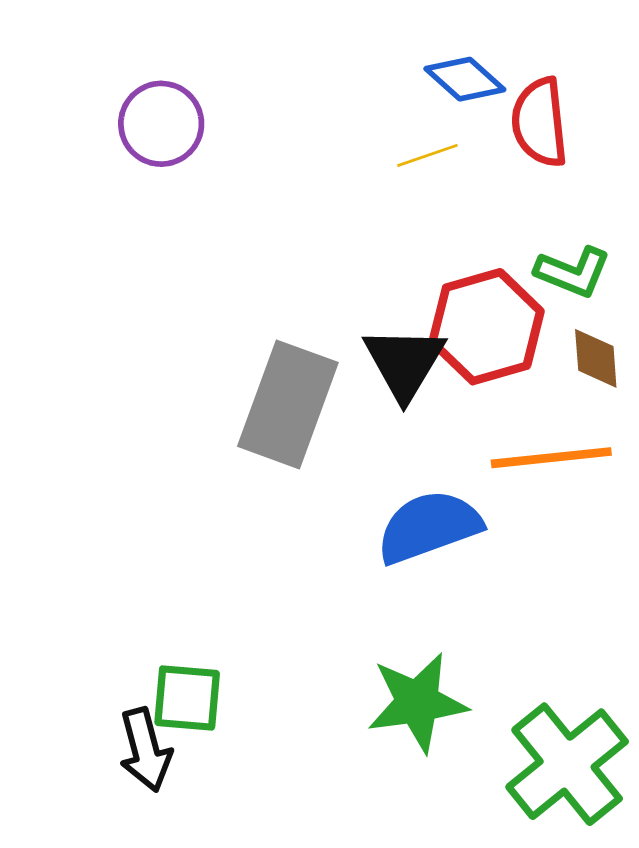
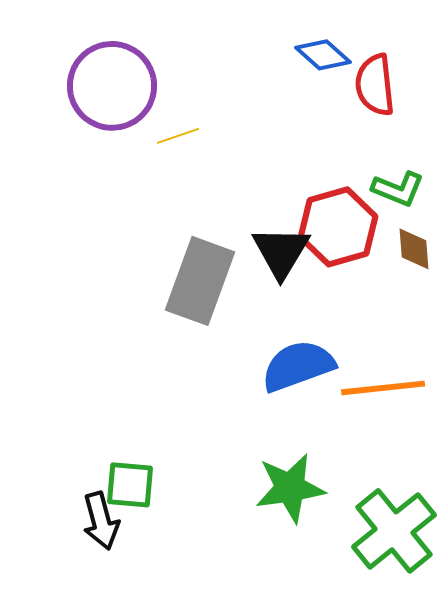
purple circle: (161, 124) -> (112, 86), size x1.5
yellow line: (427, 155) -> (178, 136), moved
orange line: (551, 458) -> (383, 388), moved

